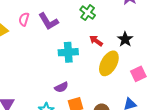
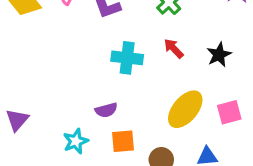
yellow ellipse: (109, 63) -> (185, 109), moved

